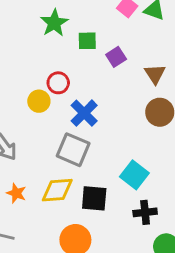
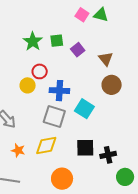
green star: (54, 23) -> (33, 41), moved
blue cross: (84, 113) -> (59, 91), turned -36
cyan square: (134, 175) -> (84, 109), moved
black square: (94, 198) -> (85, 148), moved

